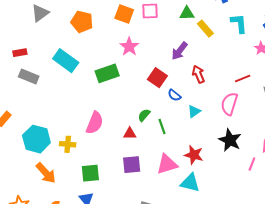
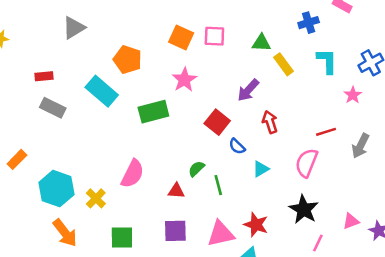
orange pentagon: (82, 22) -> (128, 60), moved
yellow cross: (68, 144) -> (96, 198), turned 35
pink line: (252, 164) -> (318, 243), moved

